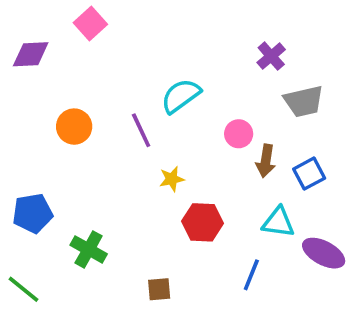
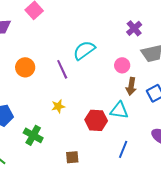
pink circle: (239, 134) -> (122, 65), moved
yellow star: (172, 179) -> (58, 106), moved
cyan triangle: (278, 222) -> (119, 110), moved

